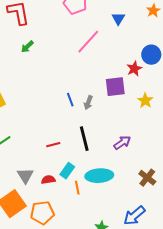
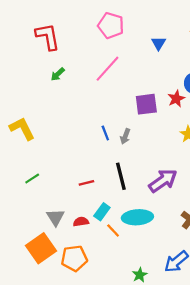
pink line: (88, 42) -> (108, 69), moved
purple square: (115, 87) -> (146, 104), moved
purple arrow: (122, 143) -> (163, 181), size x1.5
orange line: (77, 188) -> (113, 231), turned -32

